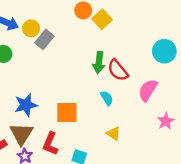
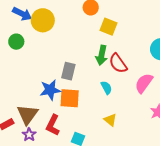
yellow square: (102, 19) -> (108, 27), moved, turned -30
yellow circle: (31, 28) -> (43, 20), size x1.5
gray rectangle: (44, 39) -> (68, 71), moved, turned -30
blue star: (26, 105) -> (50, 90), moved

